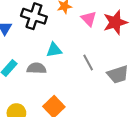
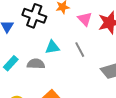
gray line: (88, 62) -> (80, 50), moved

